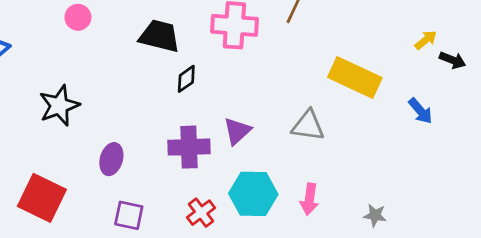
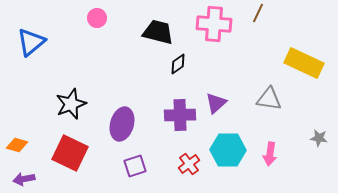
black star: (59, 106) -> (71, 104), moved
purple ellipse: (111, 159) -> (122, 124), size x1.4
purple square: (129, 215) -> (135, 166), turned -30
gray star: (375, 215) -> (319, 138), moved

